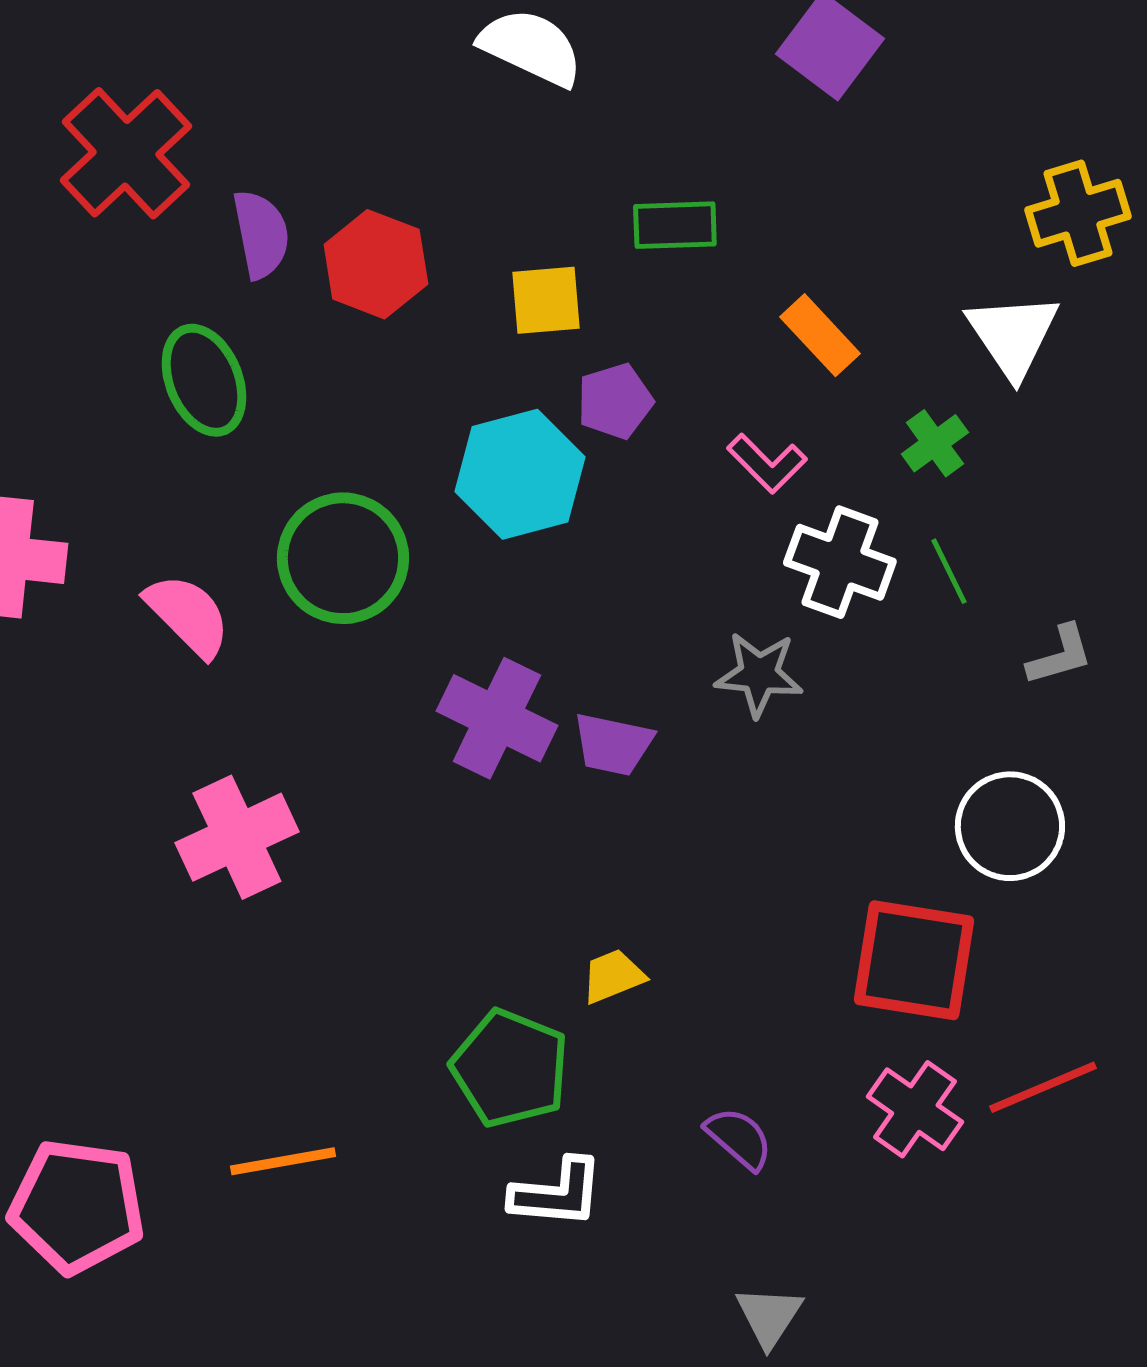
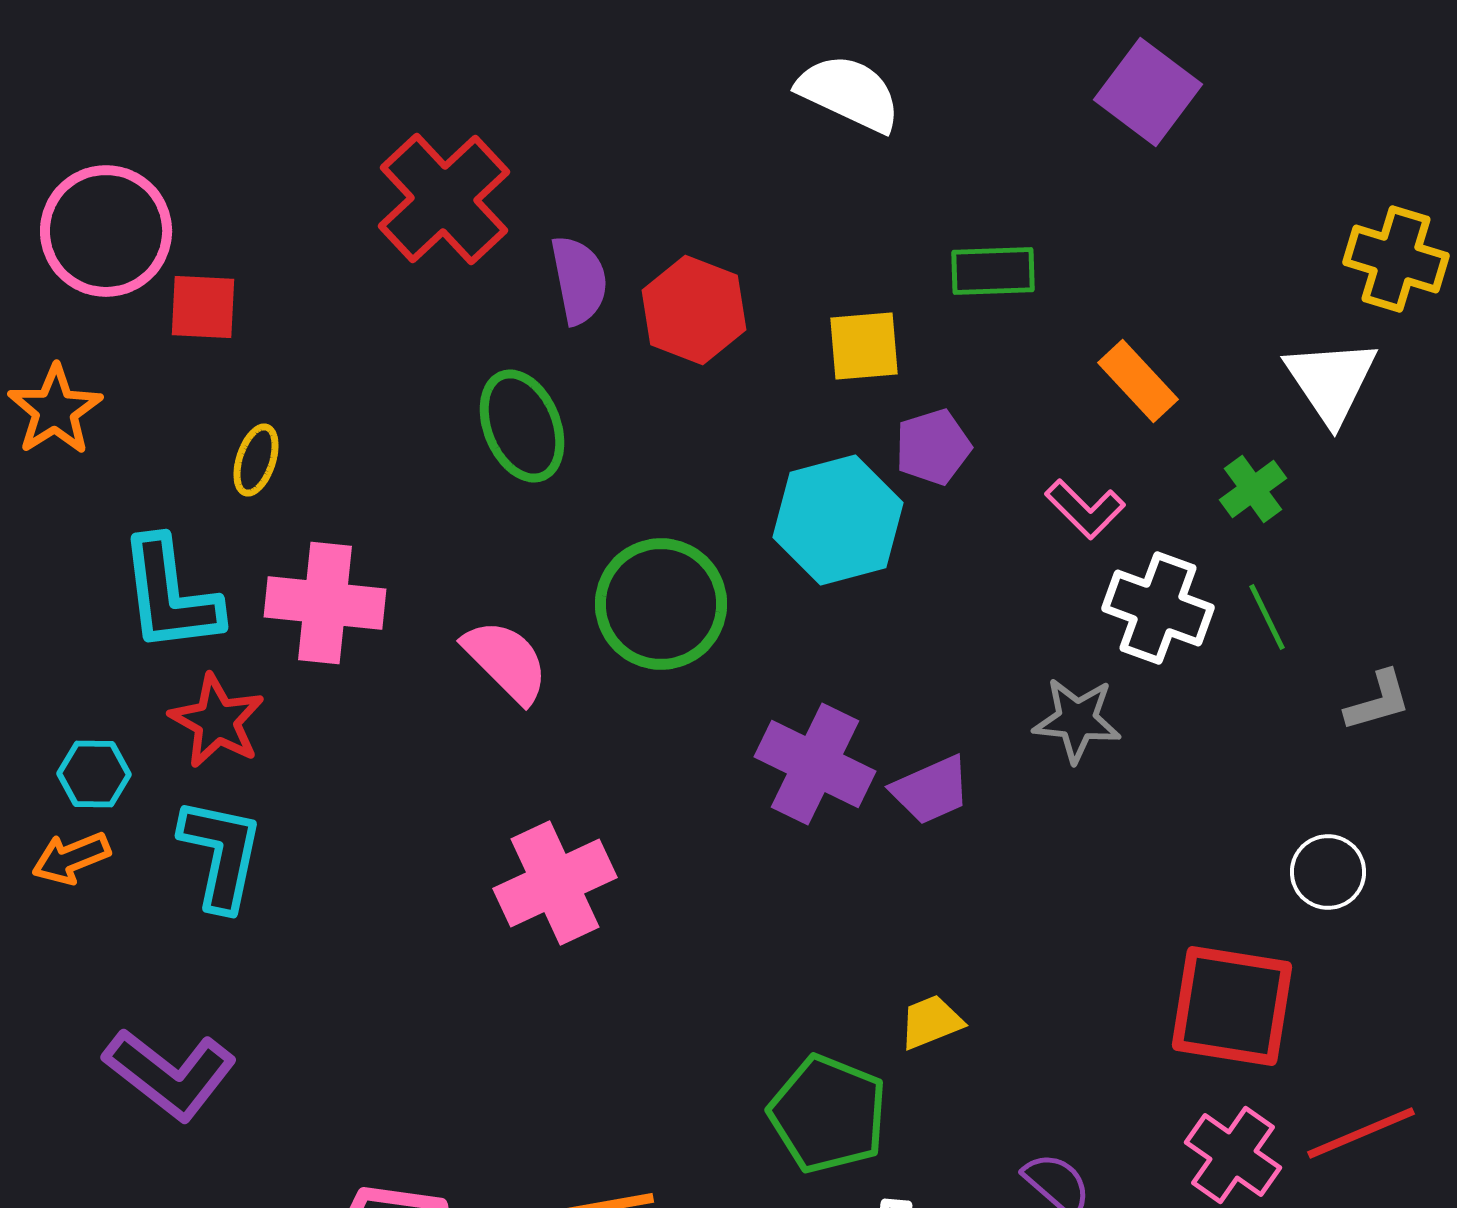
yellow cross: (1078, 213) -> (1396, 259), turned 34
purple trapezoid: (613, 744) -> (931, 790), turned -36
white circle: (1010, 826) -> (1328, 872), size x0.7

